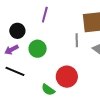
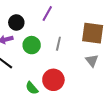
gray line: (77, 40) -> (58, 44), moved

